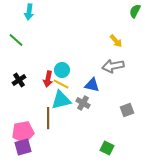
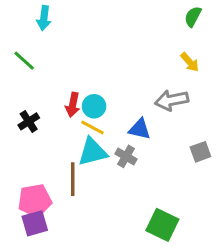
green semicircle: (135, 11) -> (193, 17), moved
yellow arrow: (116, 41) -> (190, 62), moved
red arrow: (48, 79) -> (73, 105), moved
gray square: (127, 110) -> (200, 152), moved
green square: (107, 148) -> (162, 225), size x1.5

